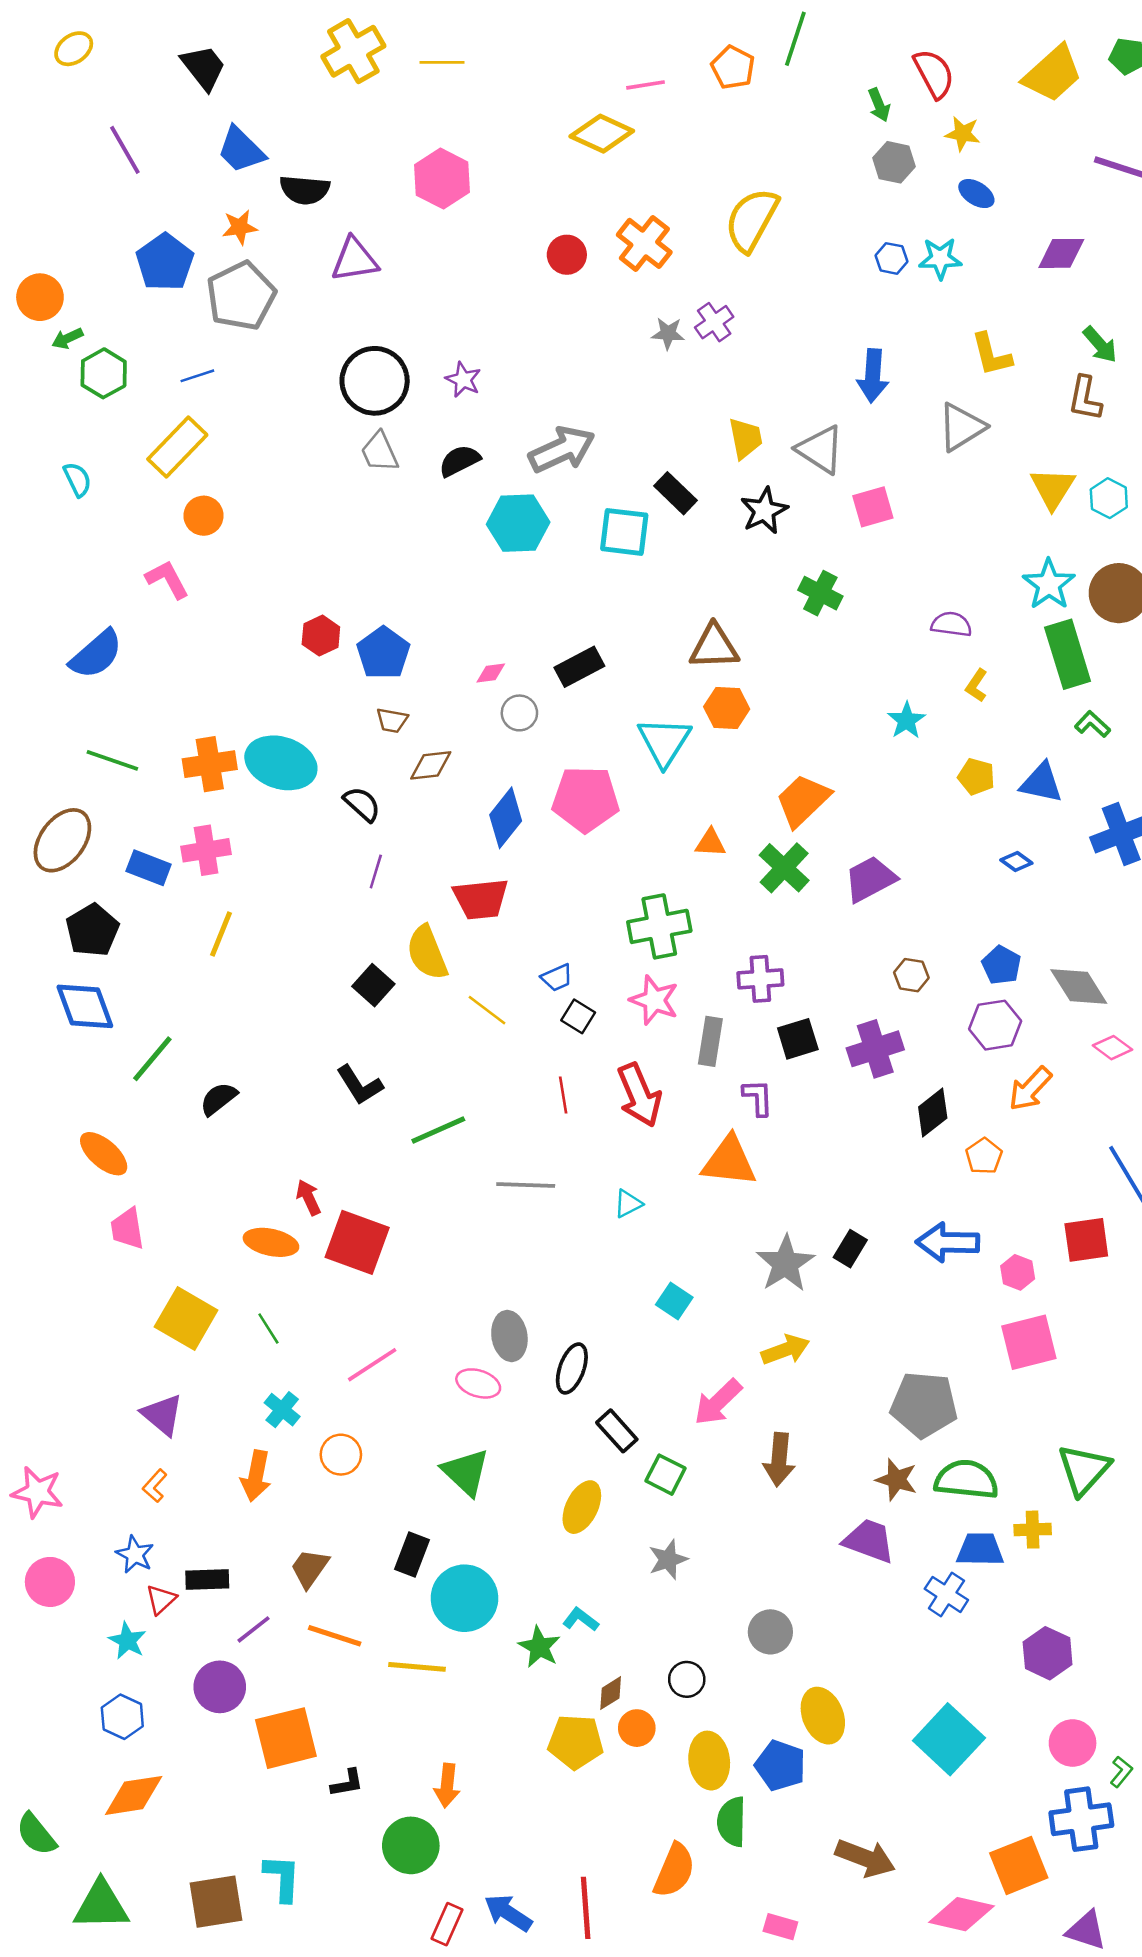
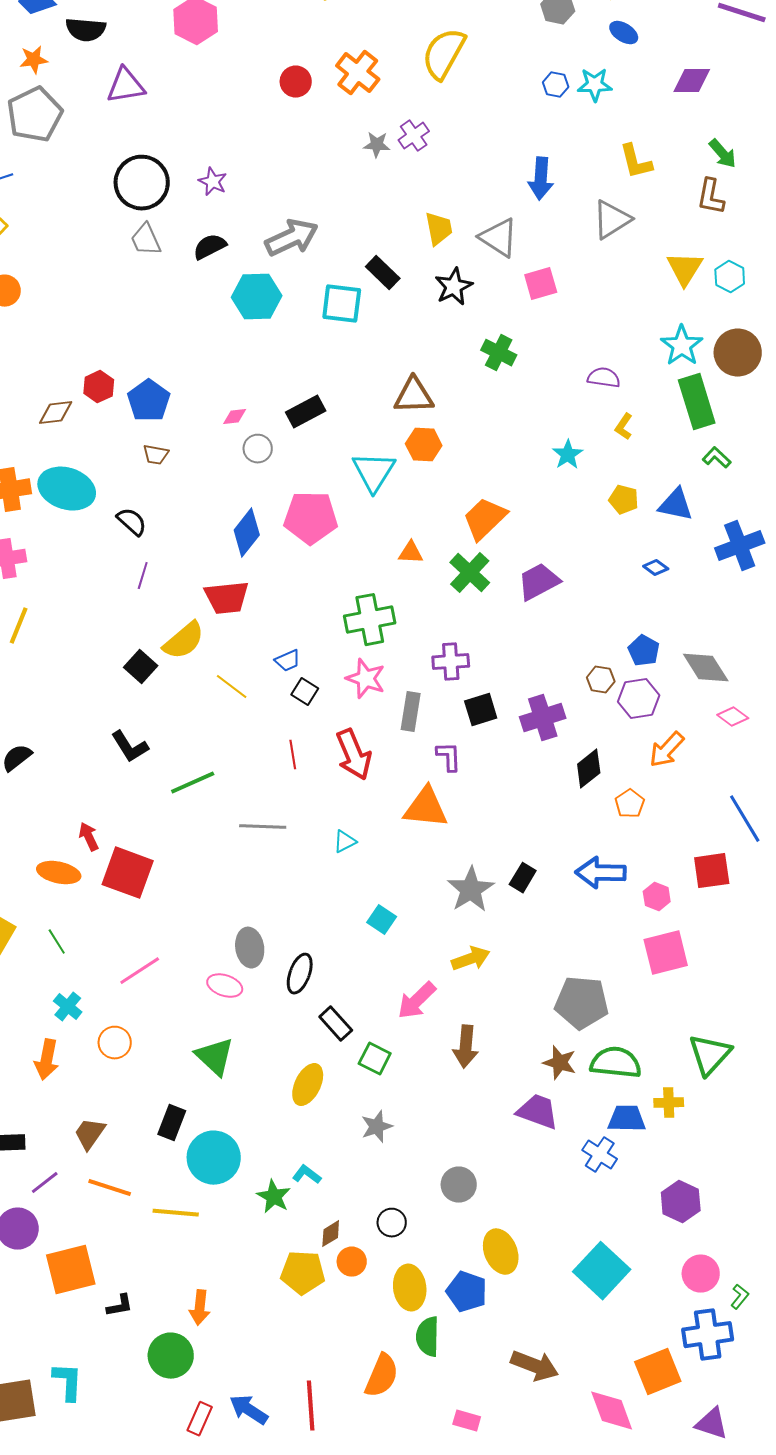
brown diamond: (431, 765) -> (56, 413), moved
yellow semicircle: (427, 953) -> (184, 641), turned -108
brown hexagon: (911, 975) -> (601, 680), moved
pink diamond: (961, 1914) -> (612, 1411), turned 57

